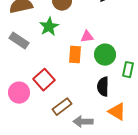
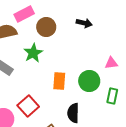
pink triangle: (87, 37) -> (111, 63), moved
black semicircle: (103, 87) -> (73, 113), moved

